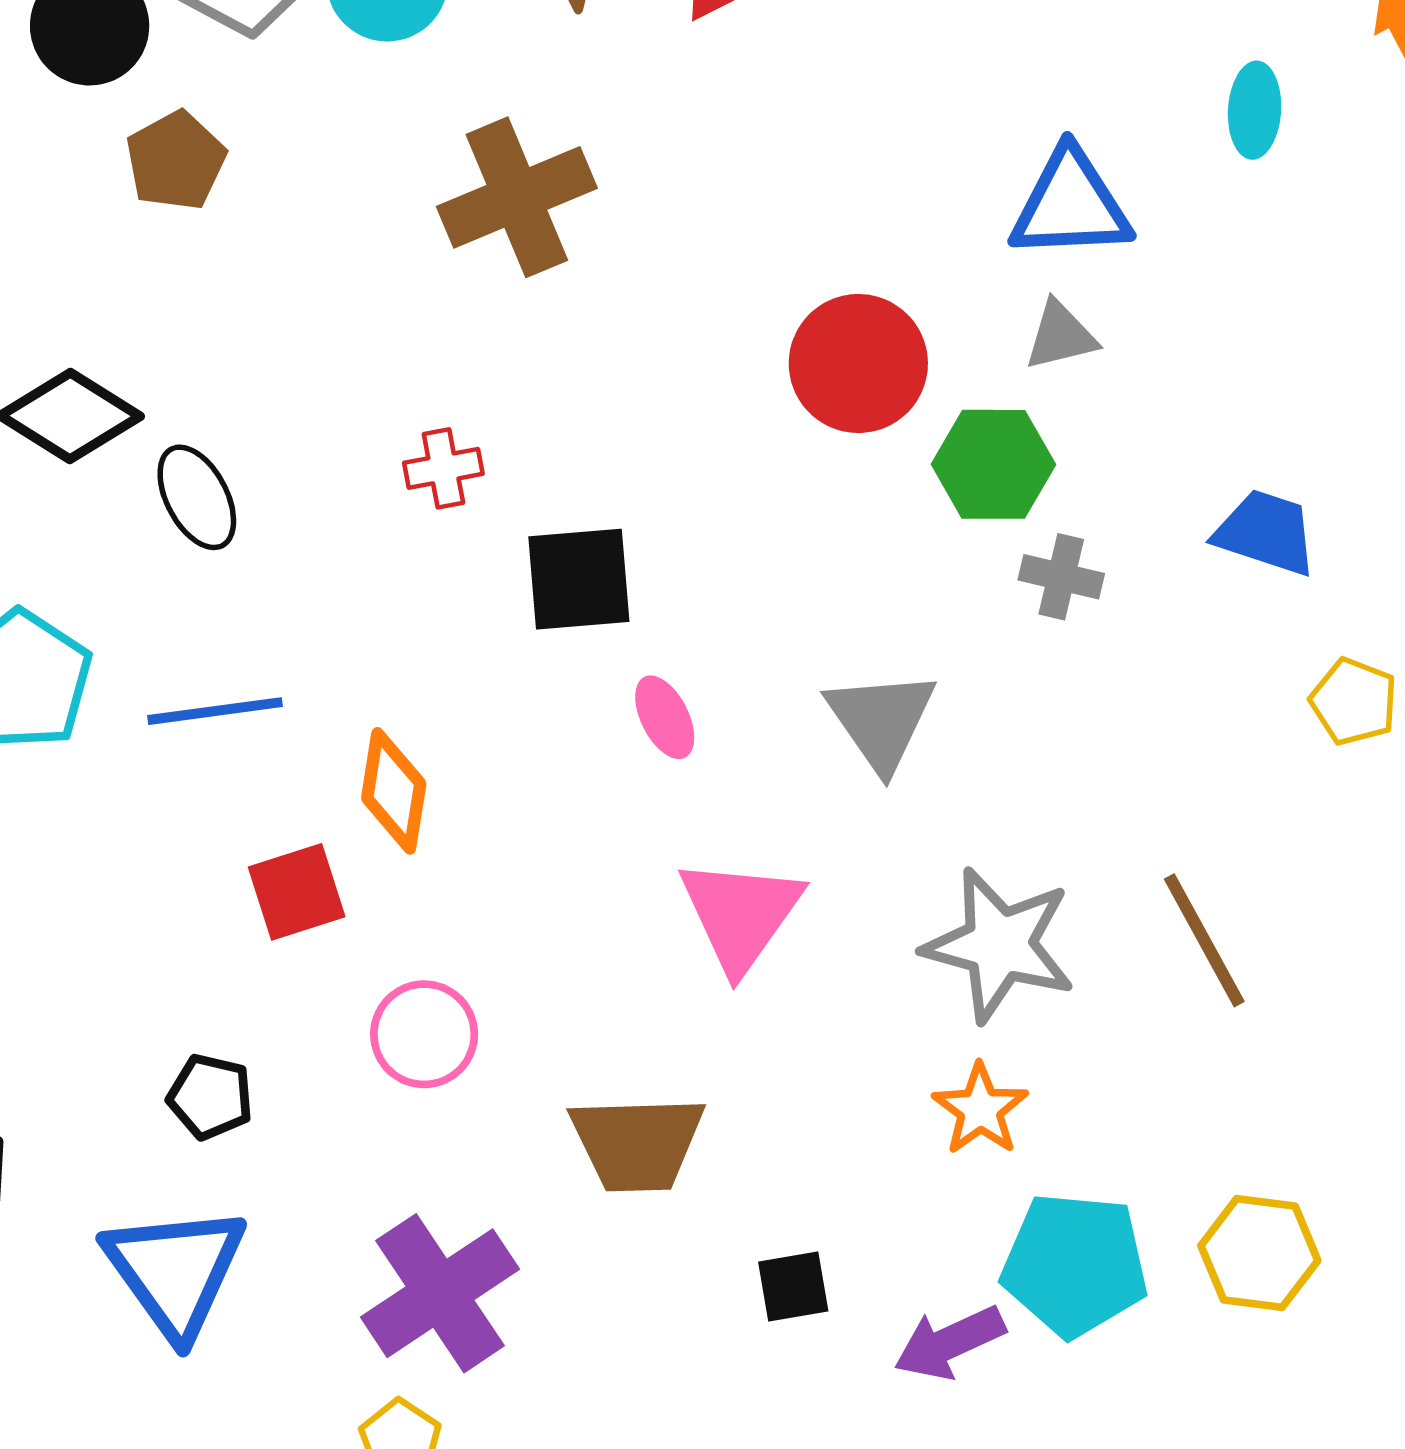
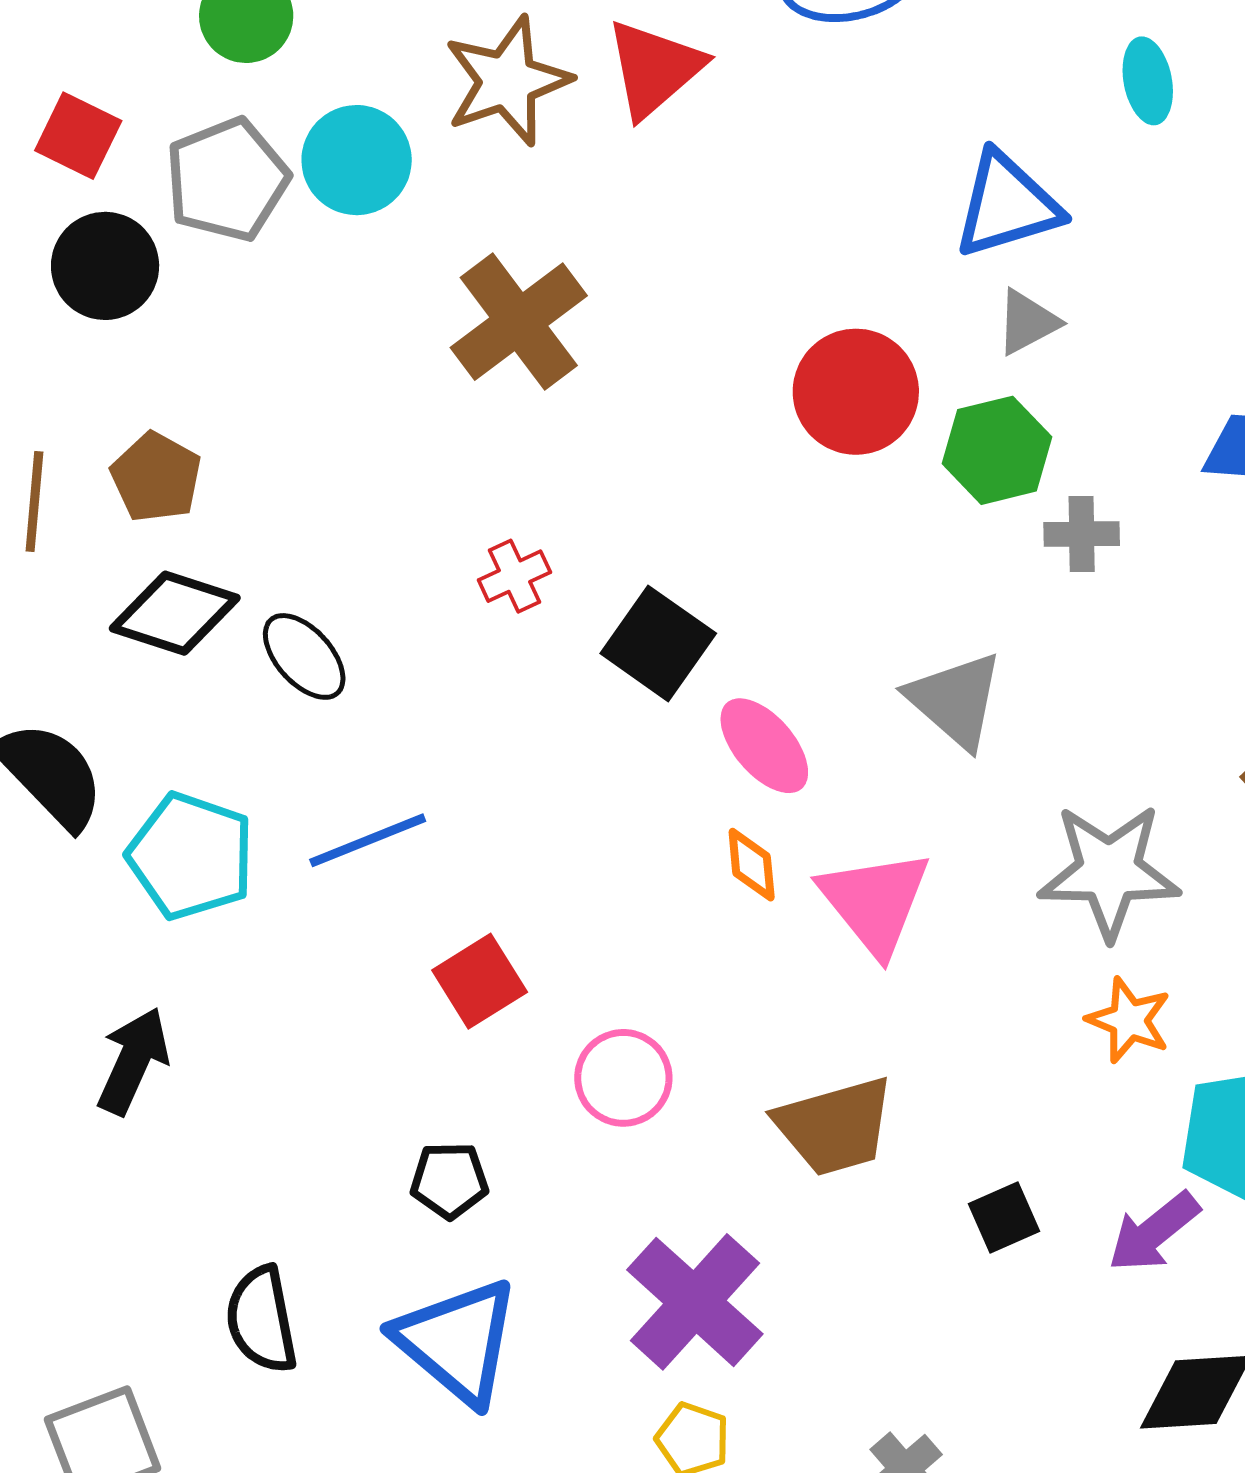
brown pentagon: (176, 161) -> (156, 477), moved
black square: (579, 579) -> (658, 643), turned -36
pink ellipse: (665, 717) -> (764, 746), size x1.4
orange diamond: (394, 791) -> (752, 865), moved, size x0.7

